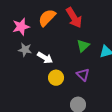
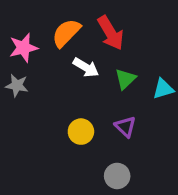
gray star: (25, 50) -> (17, 86), moved
white arrow: (45, 58) -> (86, 67), moved

